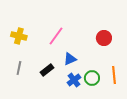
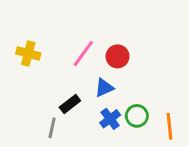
red circle: (104, 38) -> (118, 56), moved
gray line: (19, 68) -> (52, 128), moved
orange line: (114, 75) -> (170, 126), moved

